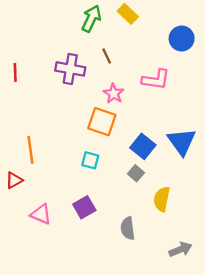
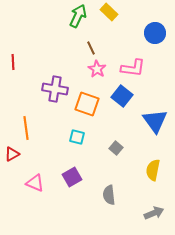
purple cross: (70, 69) -> (55, 89), moved
pink star: (114, 94) -> (97, 69), moved
blue square: (143, 146) -> (122, 96), moved
yellow semicircle: (162, 199) -> (153, 170), moved

